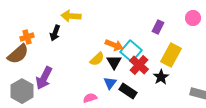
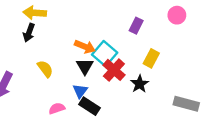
black arrow: (55, 33) -> (29, 33), moved
yellow rectangle: (171, 55) -> (151, 58), size x0.7
yellow semicircle: (97, 59) -> (45, 69), moved, turned -84
black rectangle: (128, 91) -> (89, 106), moved

